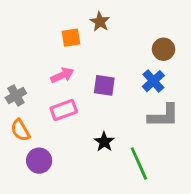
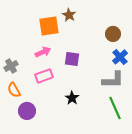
orange square: (71, 38) -> (49, 26), size x1.5
blue cross: (153, 81) -> (120, 57), moved
green line: (139, 163) -> (115, 108), moved

